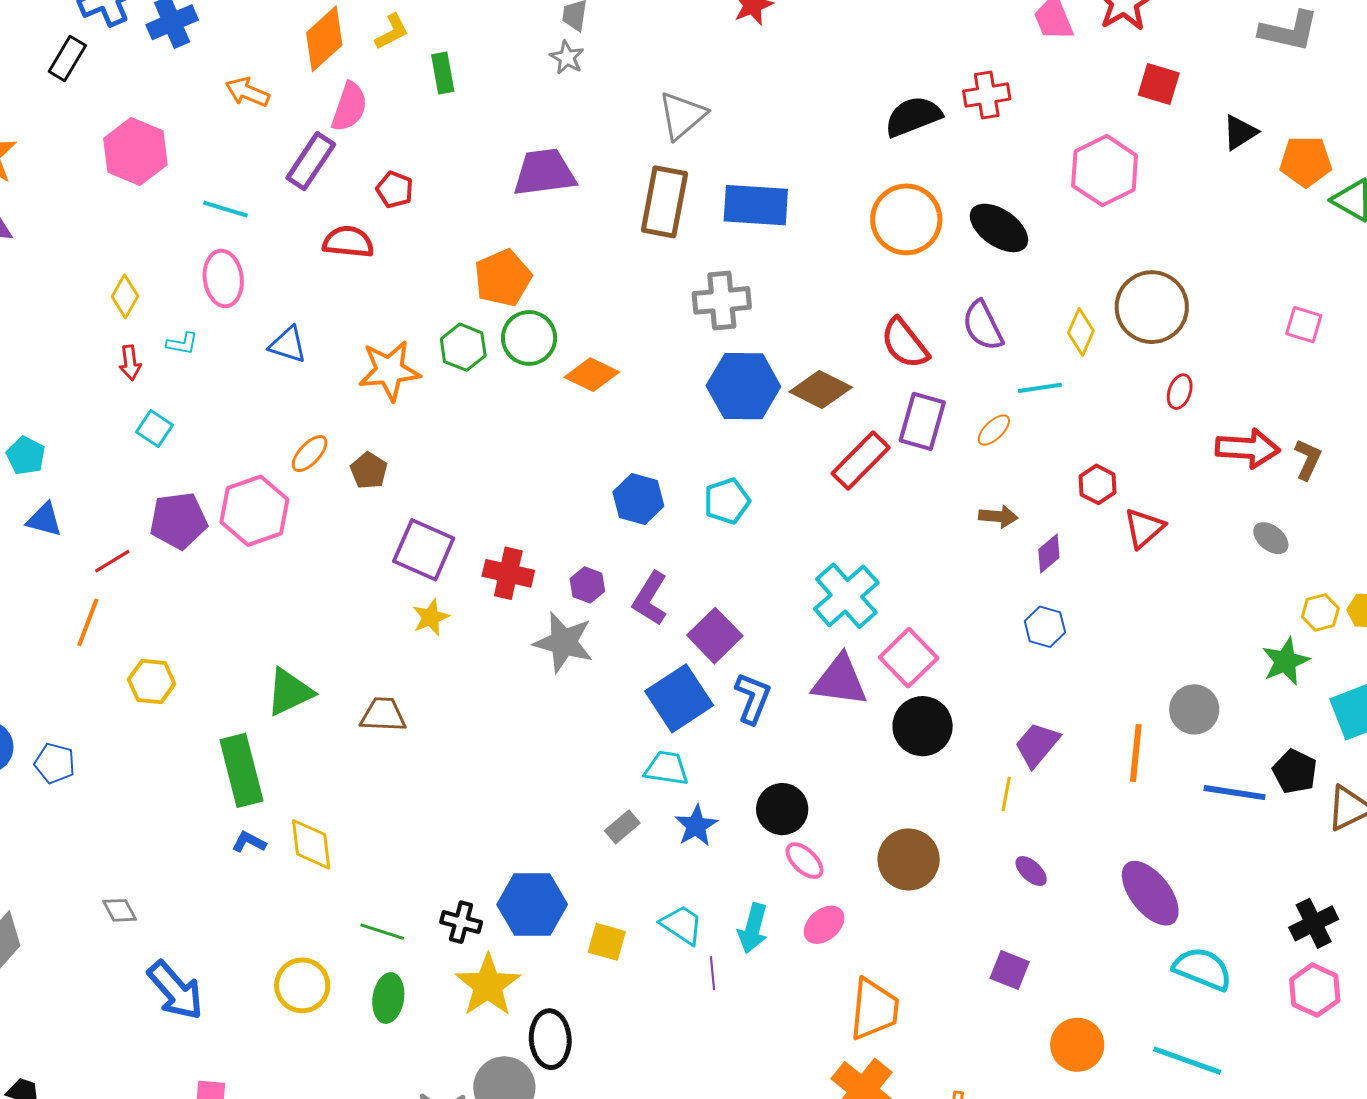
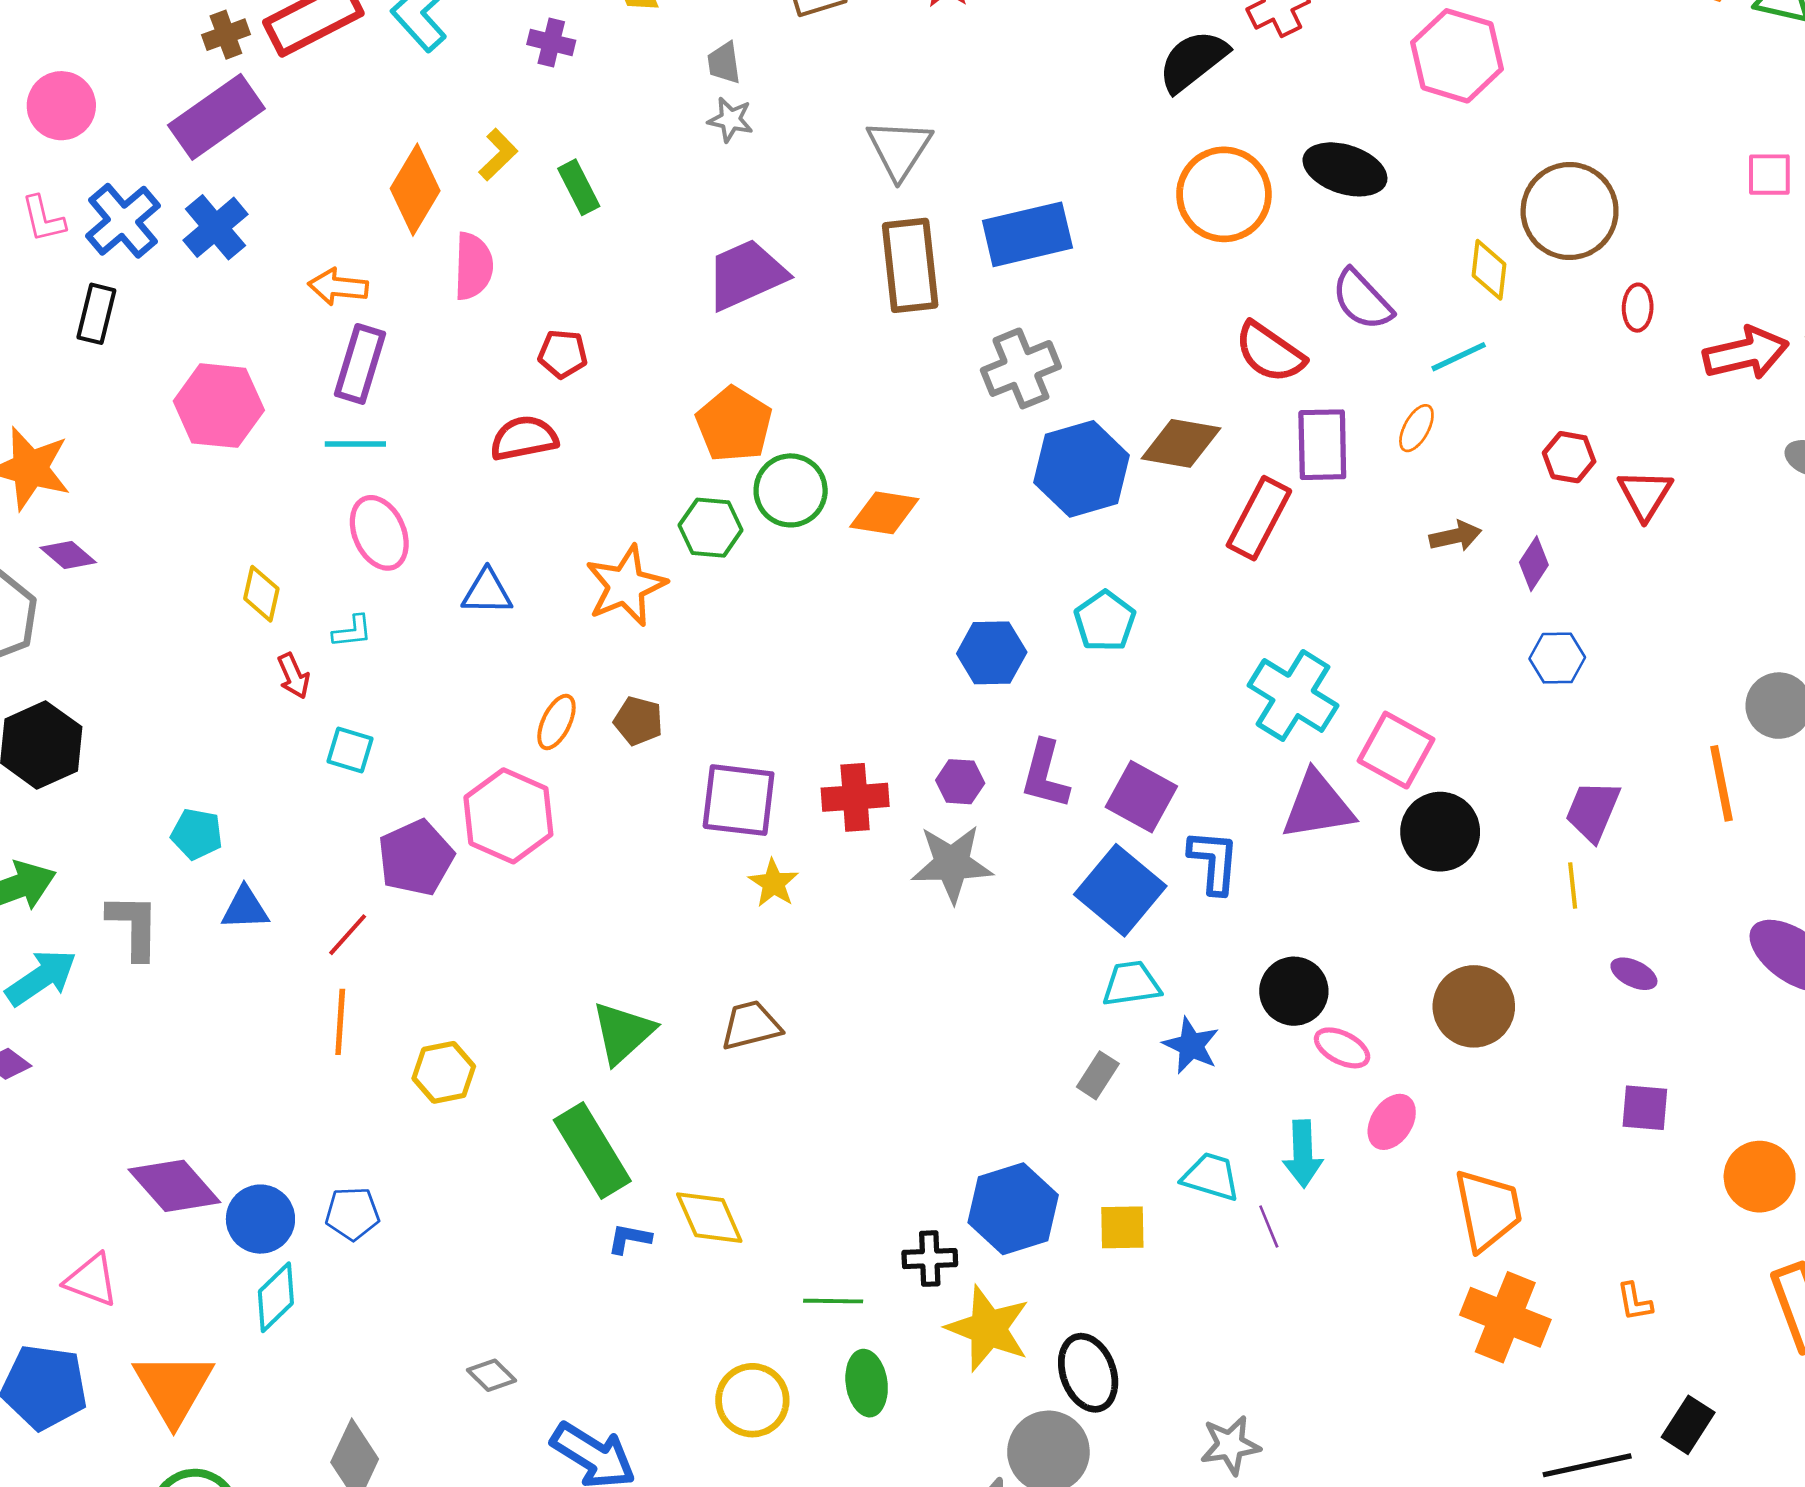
purple rectangle: (311, 161) -> (360, 364), moved

